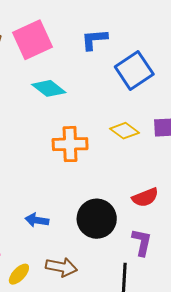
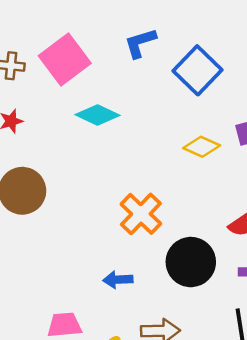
orange cross: (70, 144) -> (141, 214), moved, turned -32

